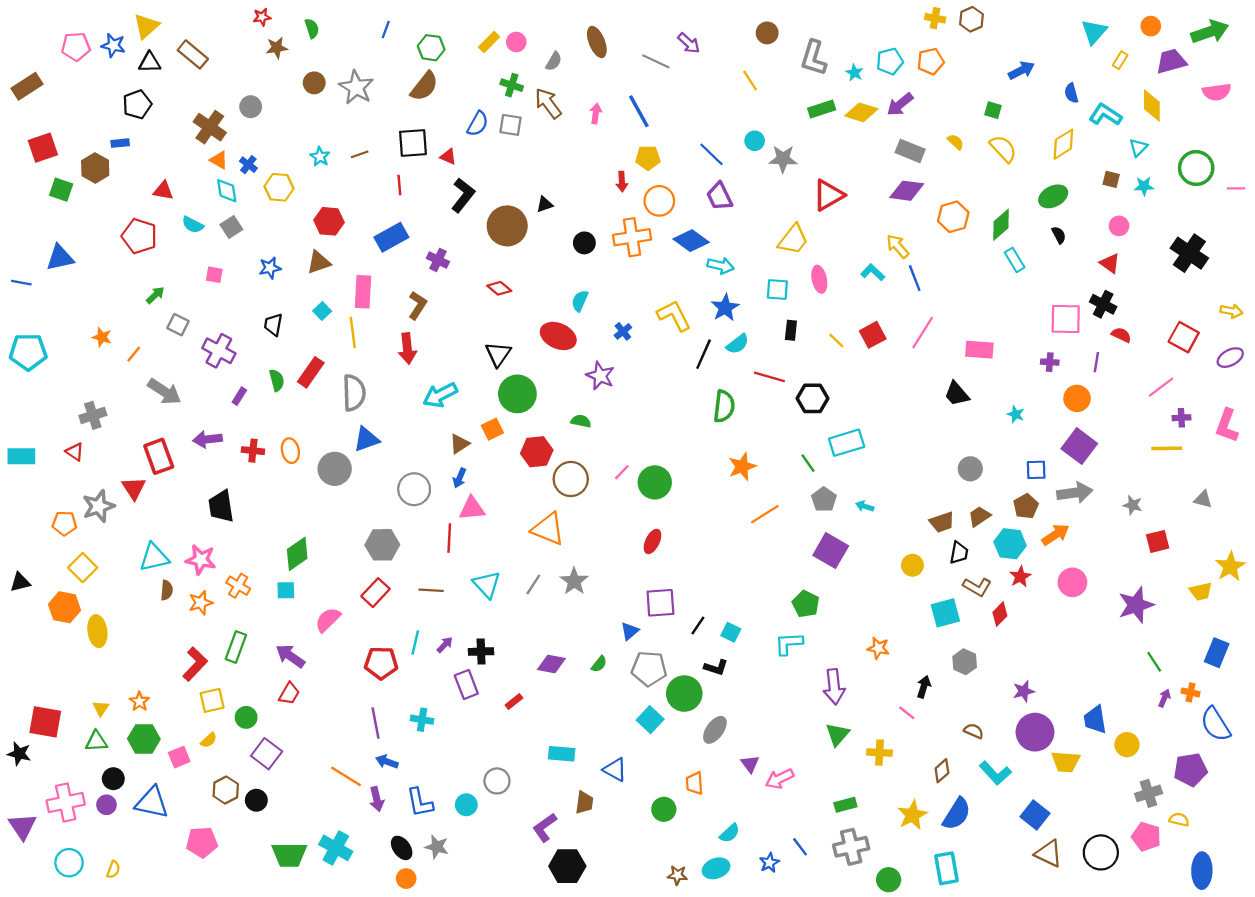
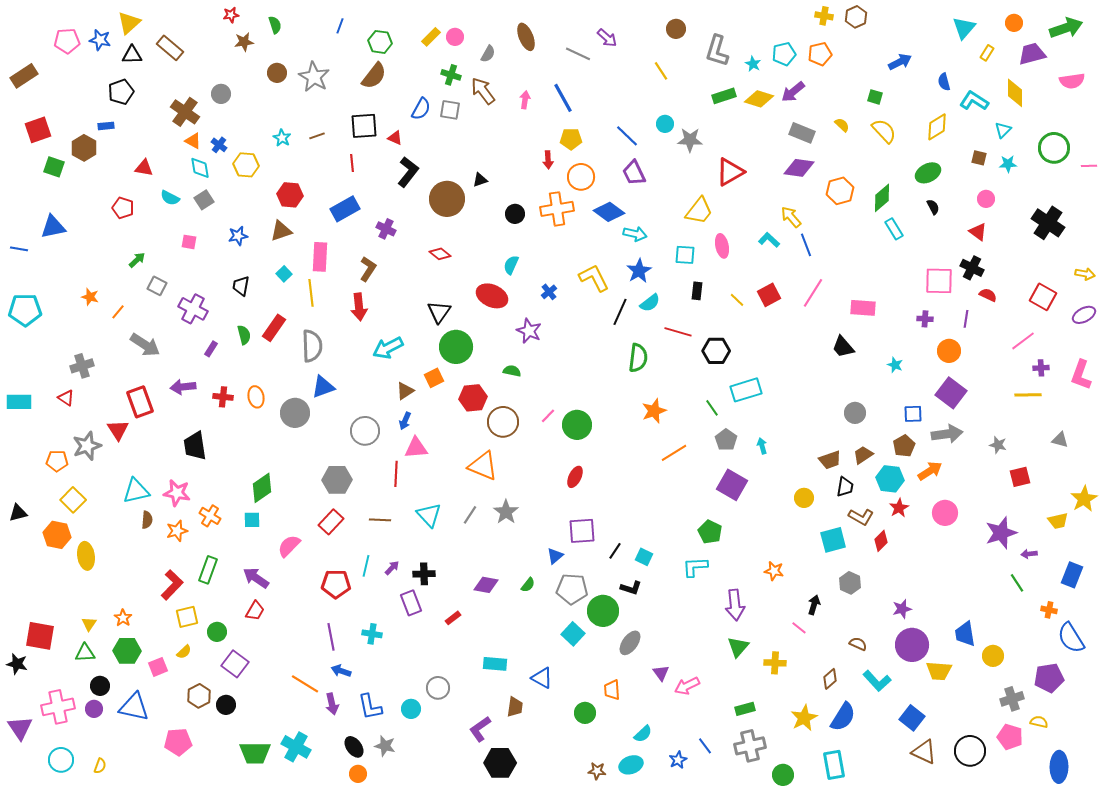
red pentagon: (139, 236) -> (123, 208), size x0.7
cyan arrow: (865, 506) -> (762, 446), turned 56
purple arrow: (1164, 698) -> (1029, 554), moved, turned -119

